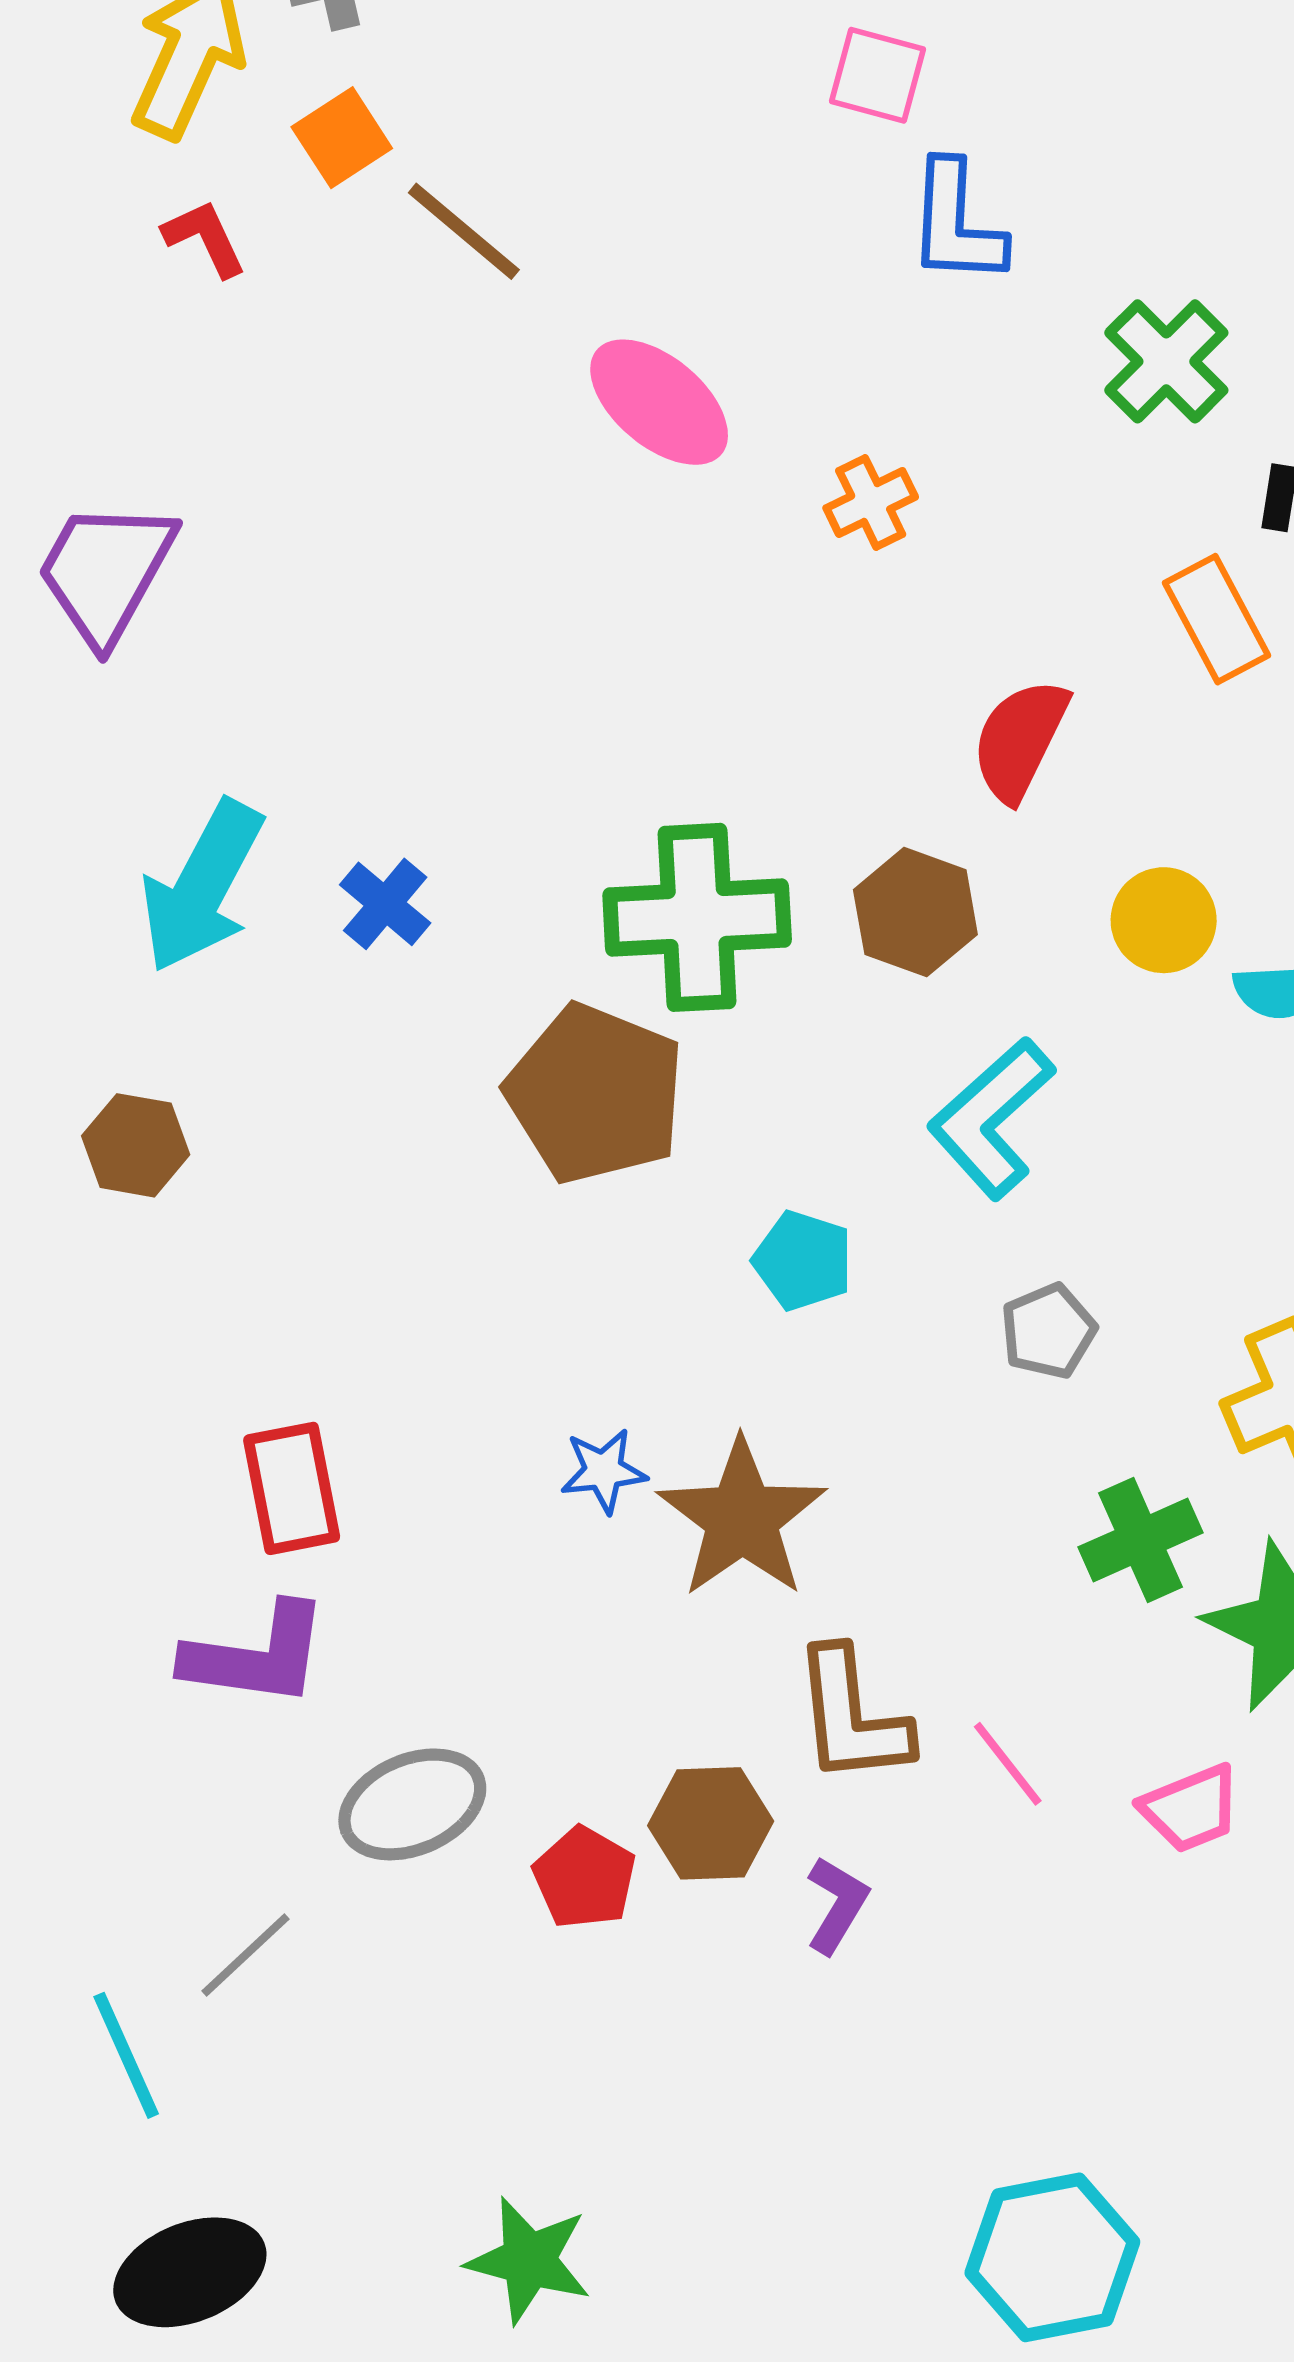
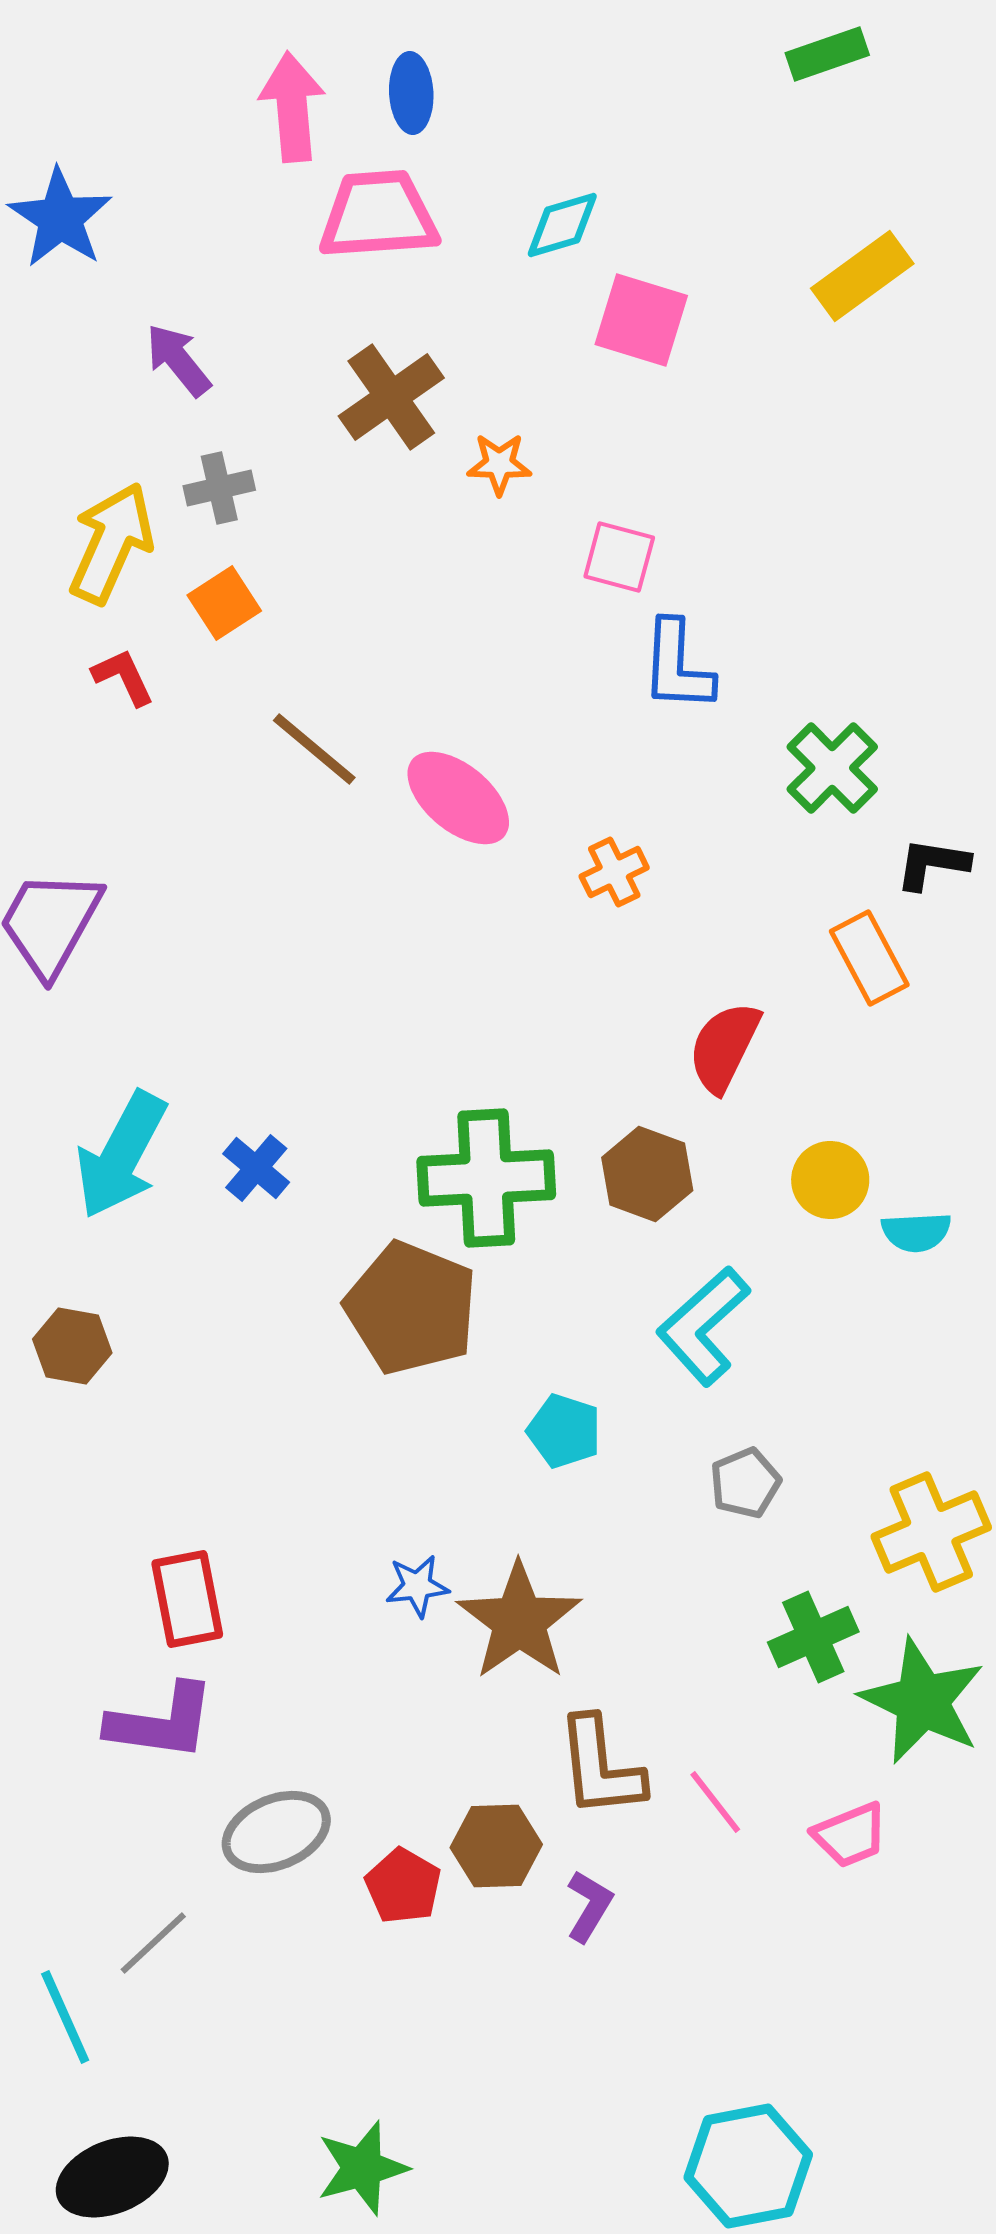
brown line: (464, 231) -> (314, 749), moved
green star: (529, 2260) -> (362, 2168), turned -30

